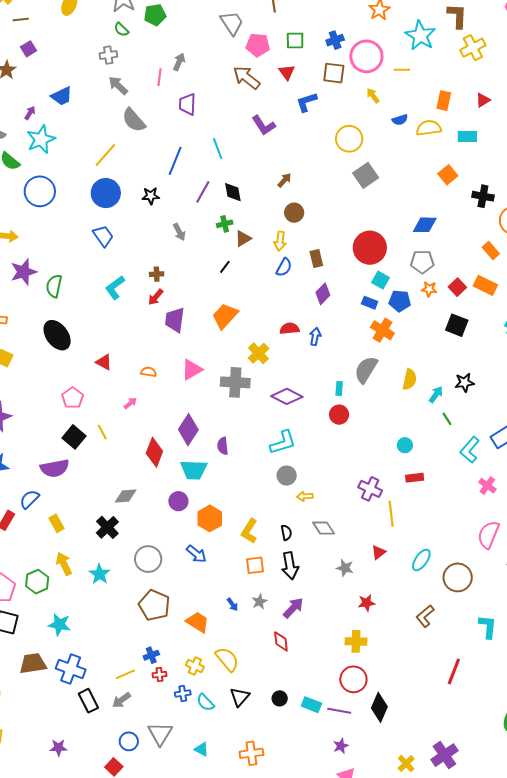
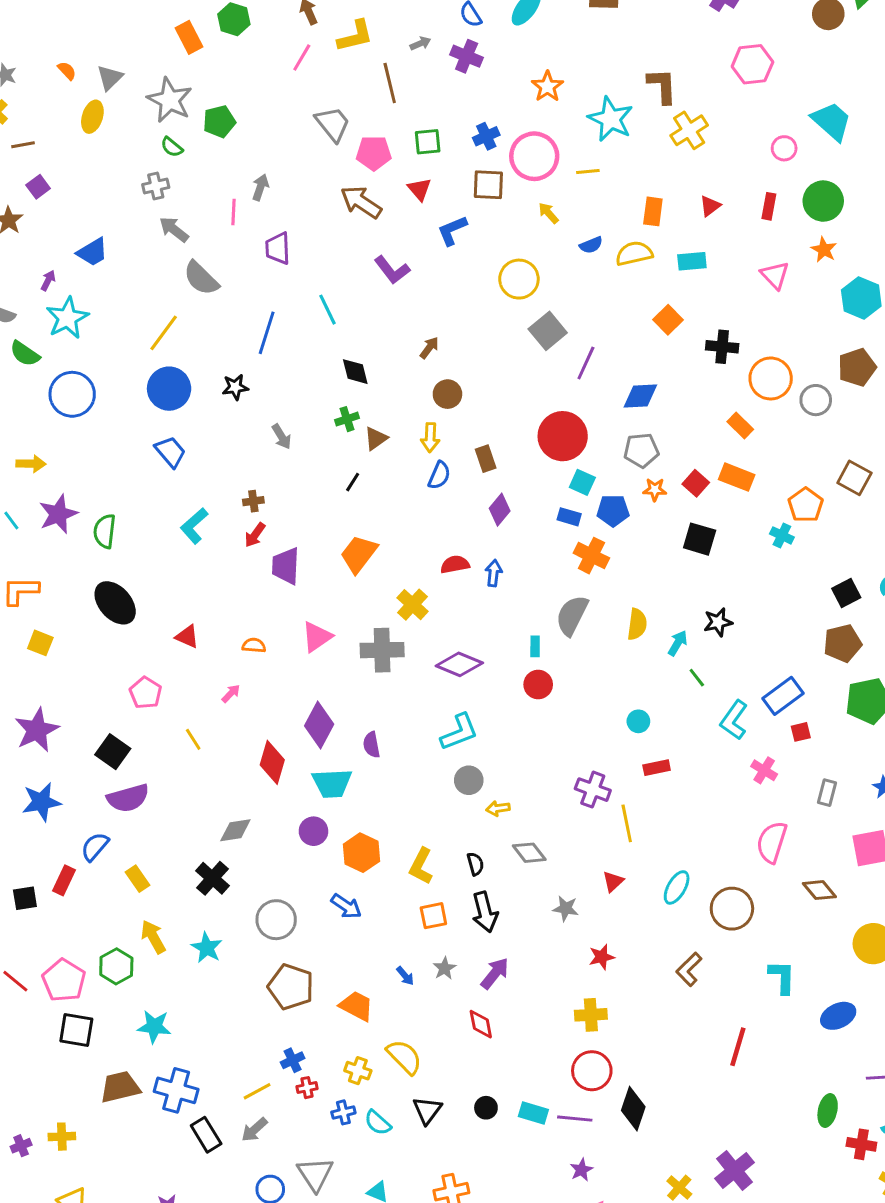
purple line: (203, 192) -> (586, 363), moved
black square: (74, 437) -> (113, 752), moved

